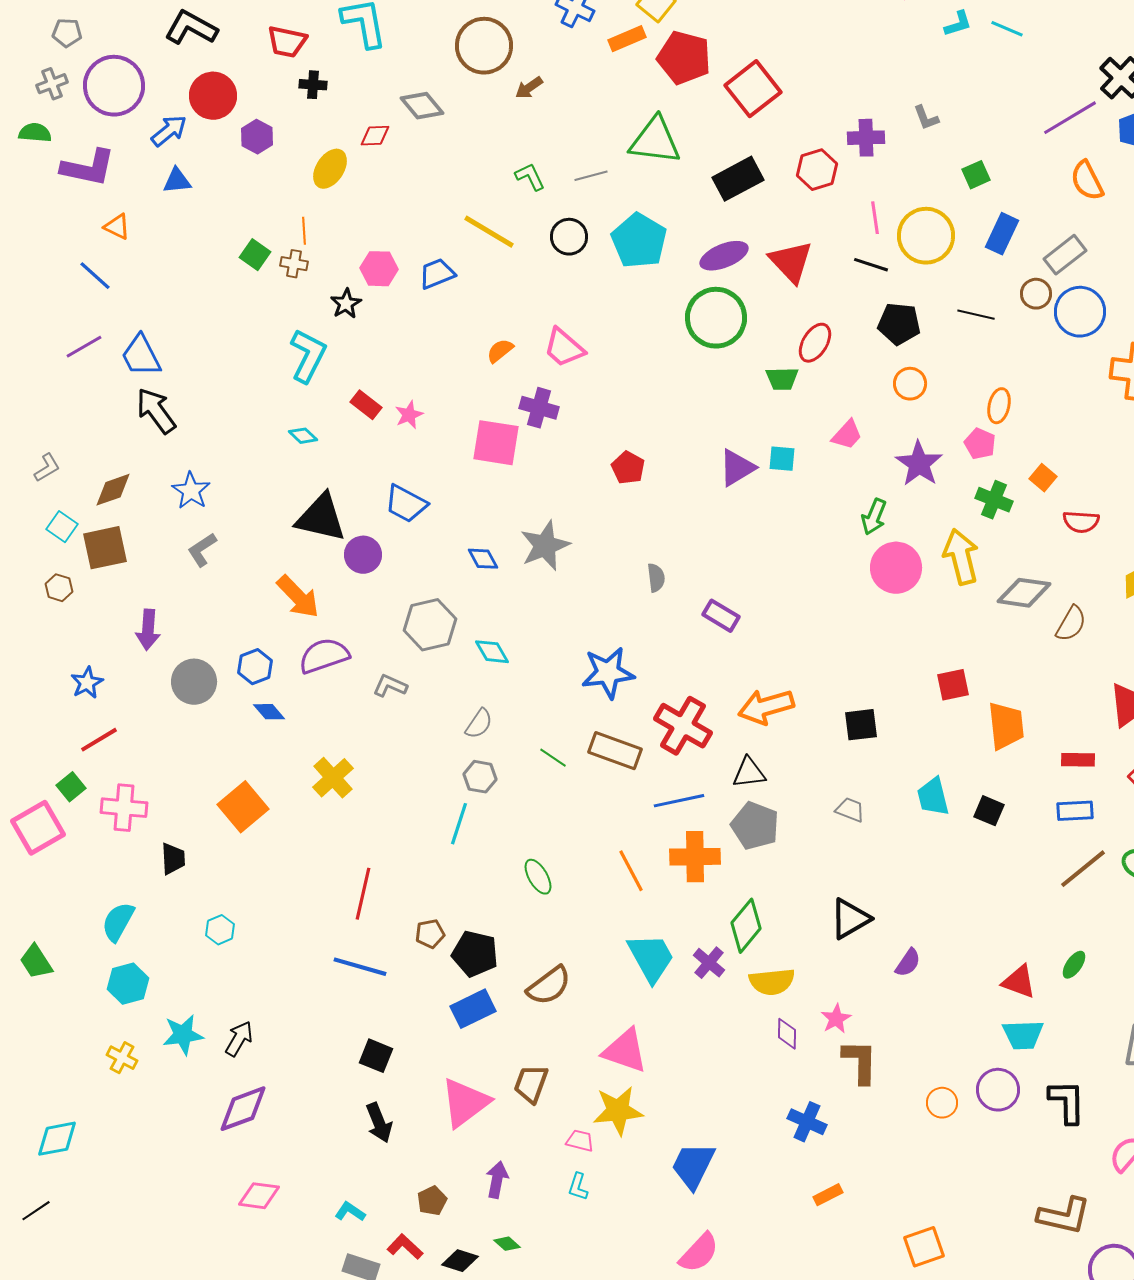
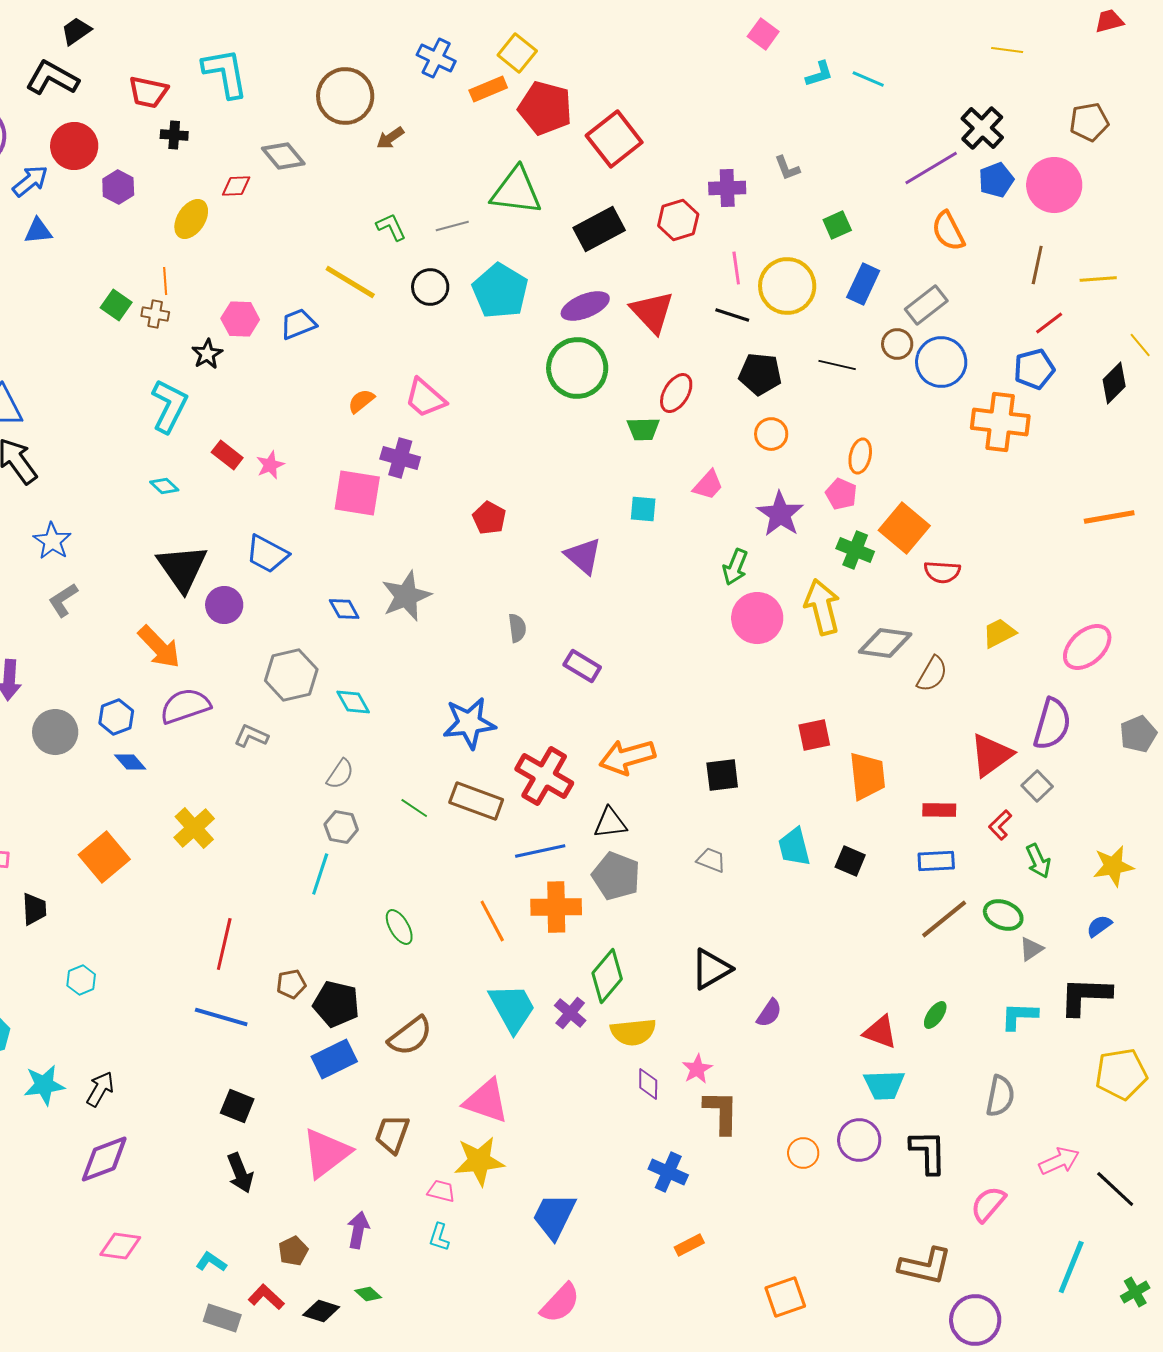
purple triangle: (737, 468) -> (583, 556), moved, turned -48
orange square: (1043, 478) -> (904, 528), size x1.8
black triangle: (321, 518) -> (182, 568), turned 42

